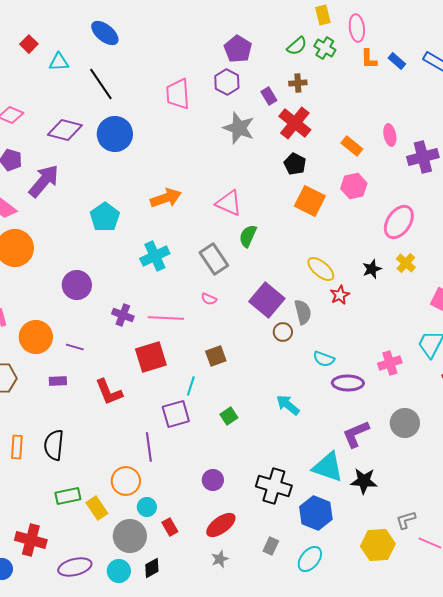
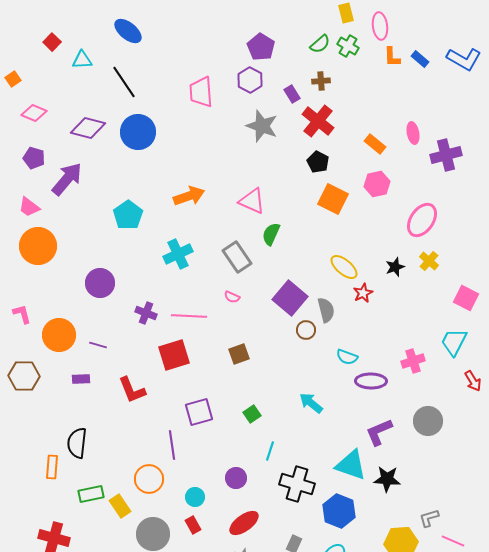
cyan line: (191, 386) -> (270, 451), moved
orange rectangle: (17, 447) -> (52, 467), moved
cyan circle: (147, 507) -> (195, 497), moved

